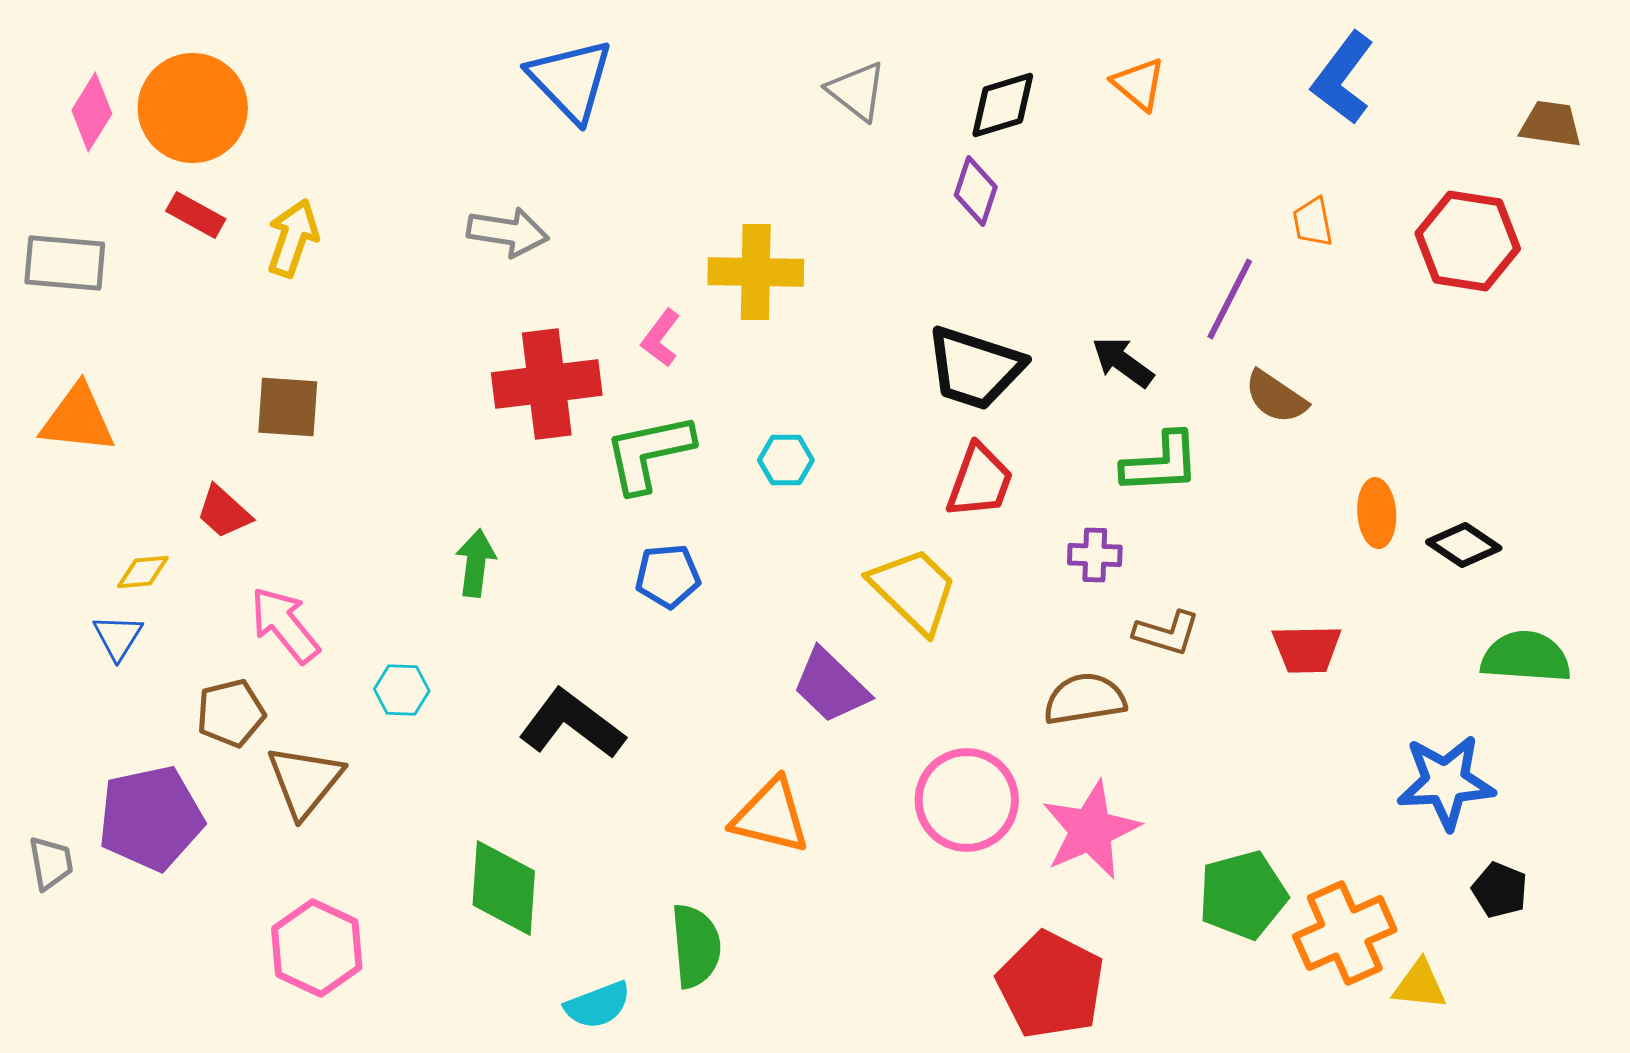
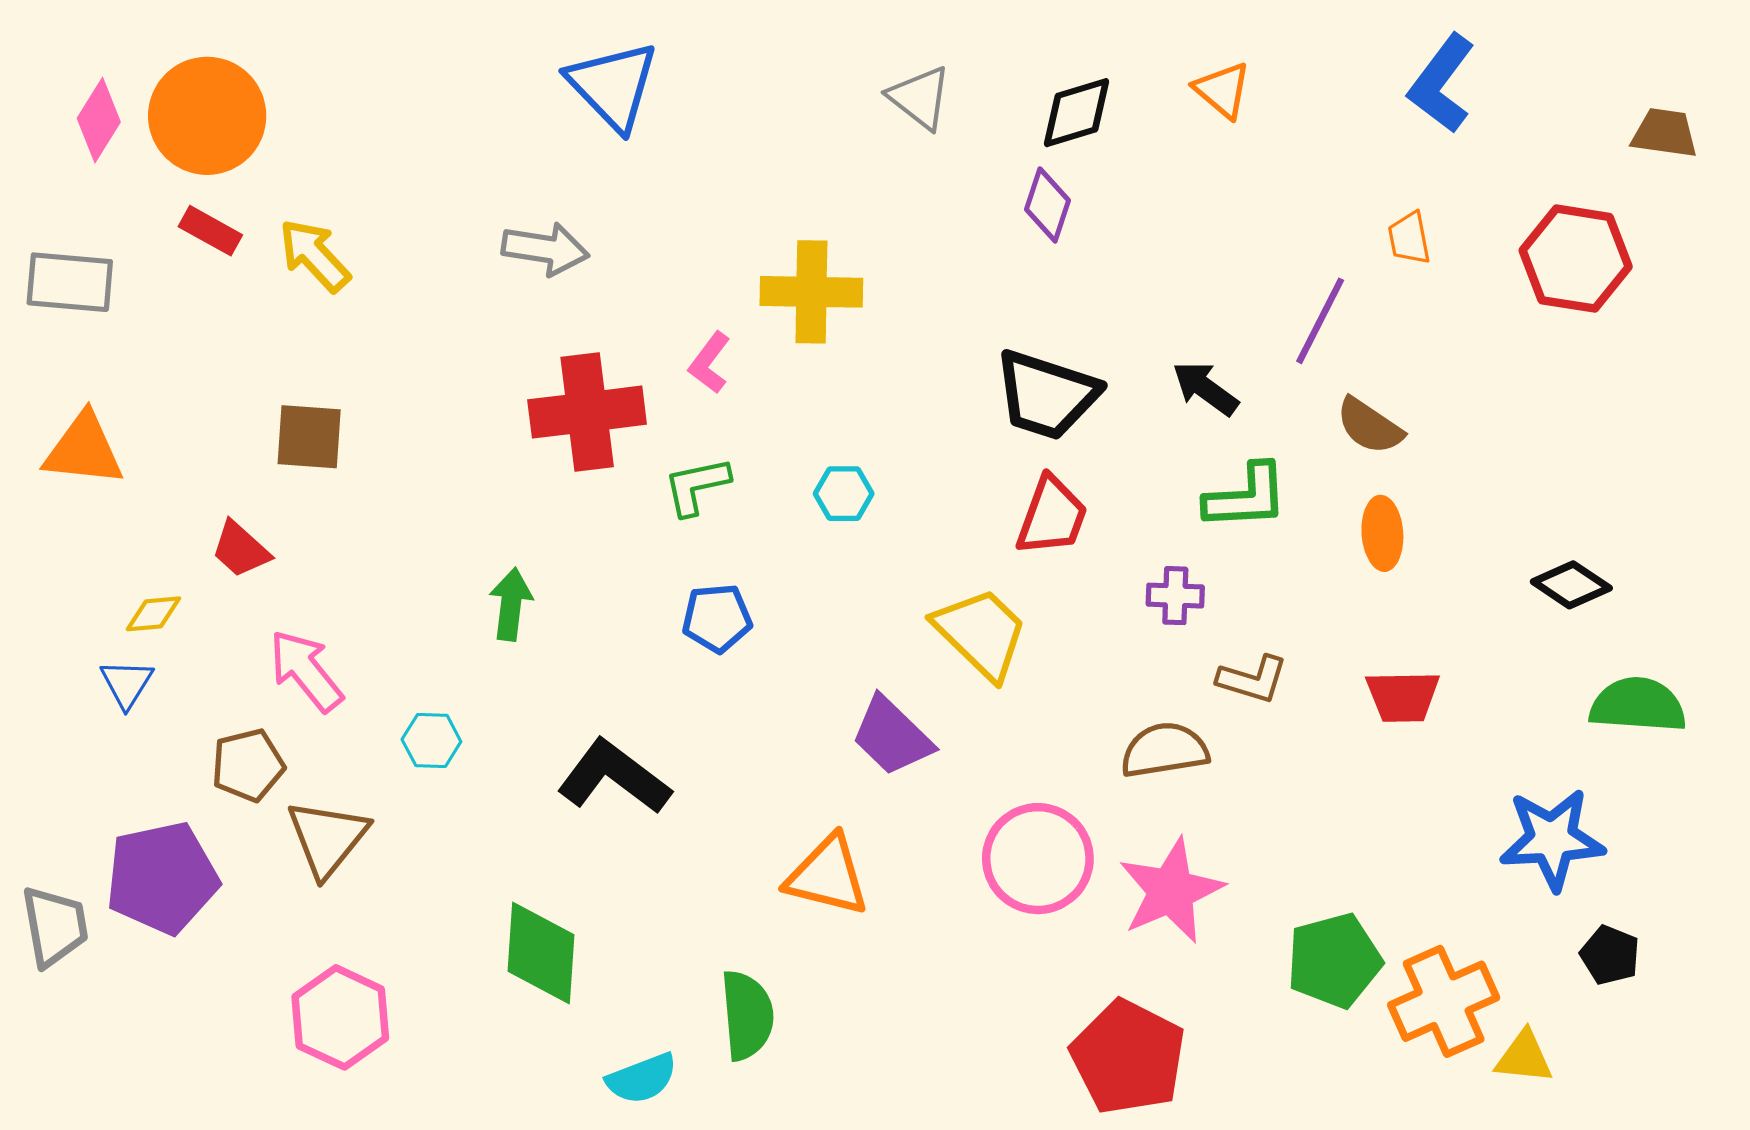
yellow arrow: (293, 238) -> (314, 255), turned -62
green L-shape: (649, 453) -> (697, 486), size x0.7
orange ellipse: (1377, 513) -> (1382, 533), moved
gray trapezoid: (51, 863) -> (55, 926), size x1.4

